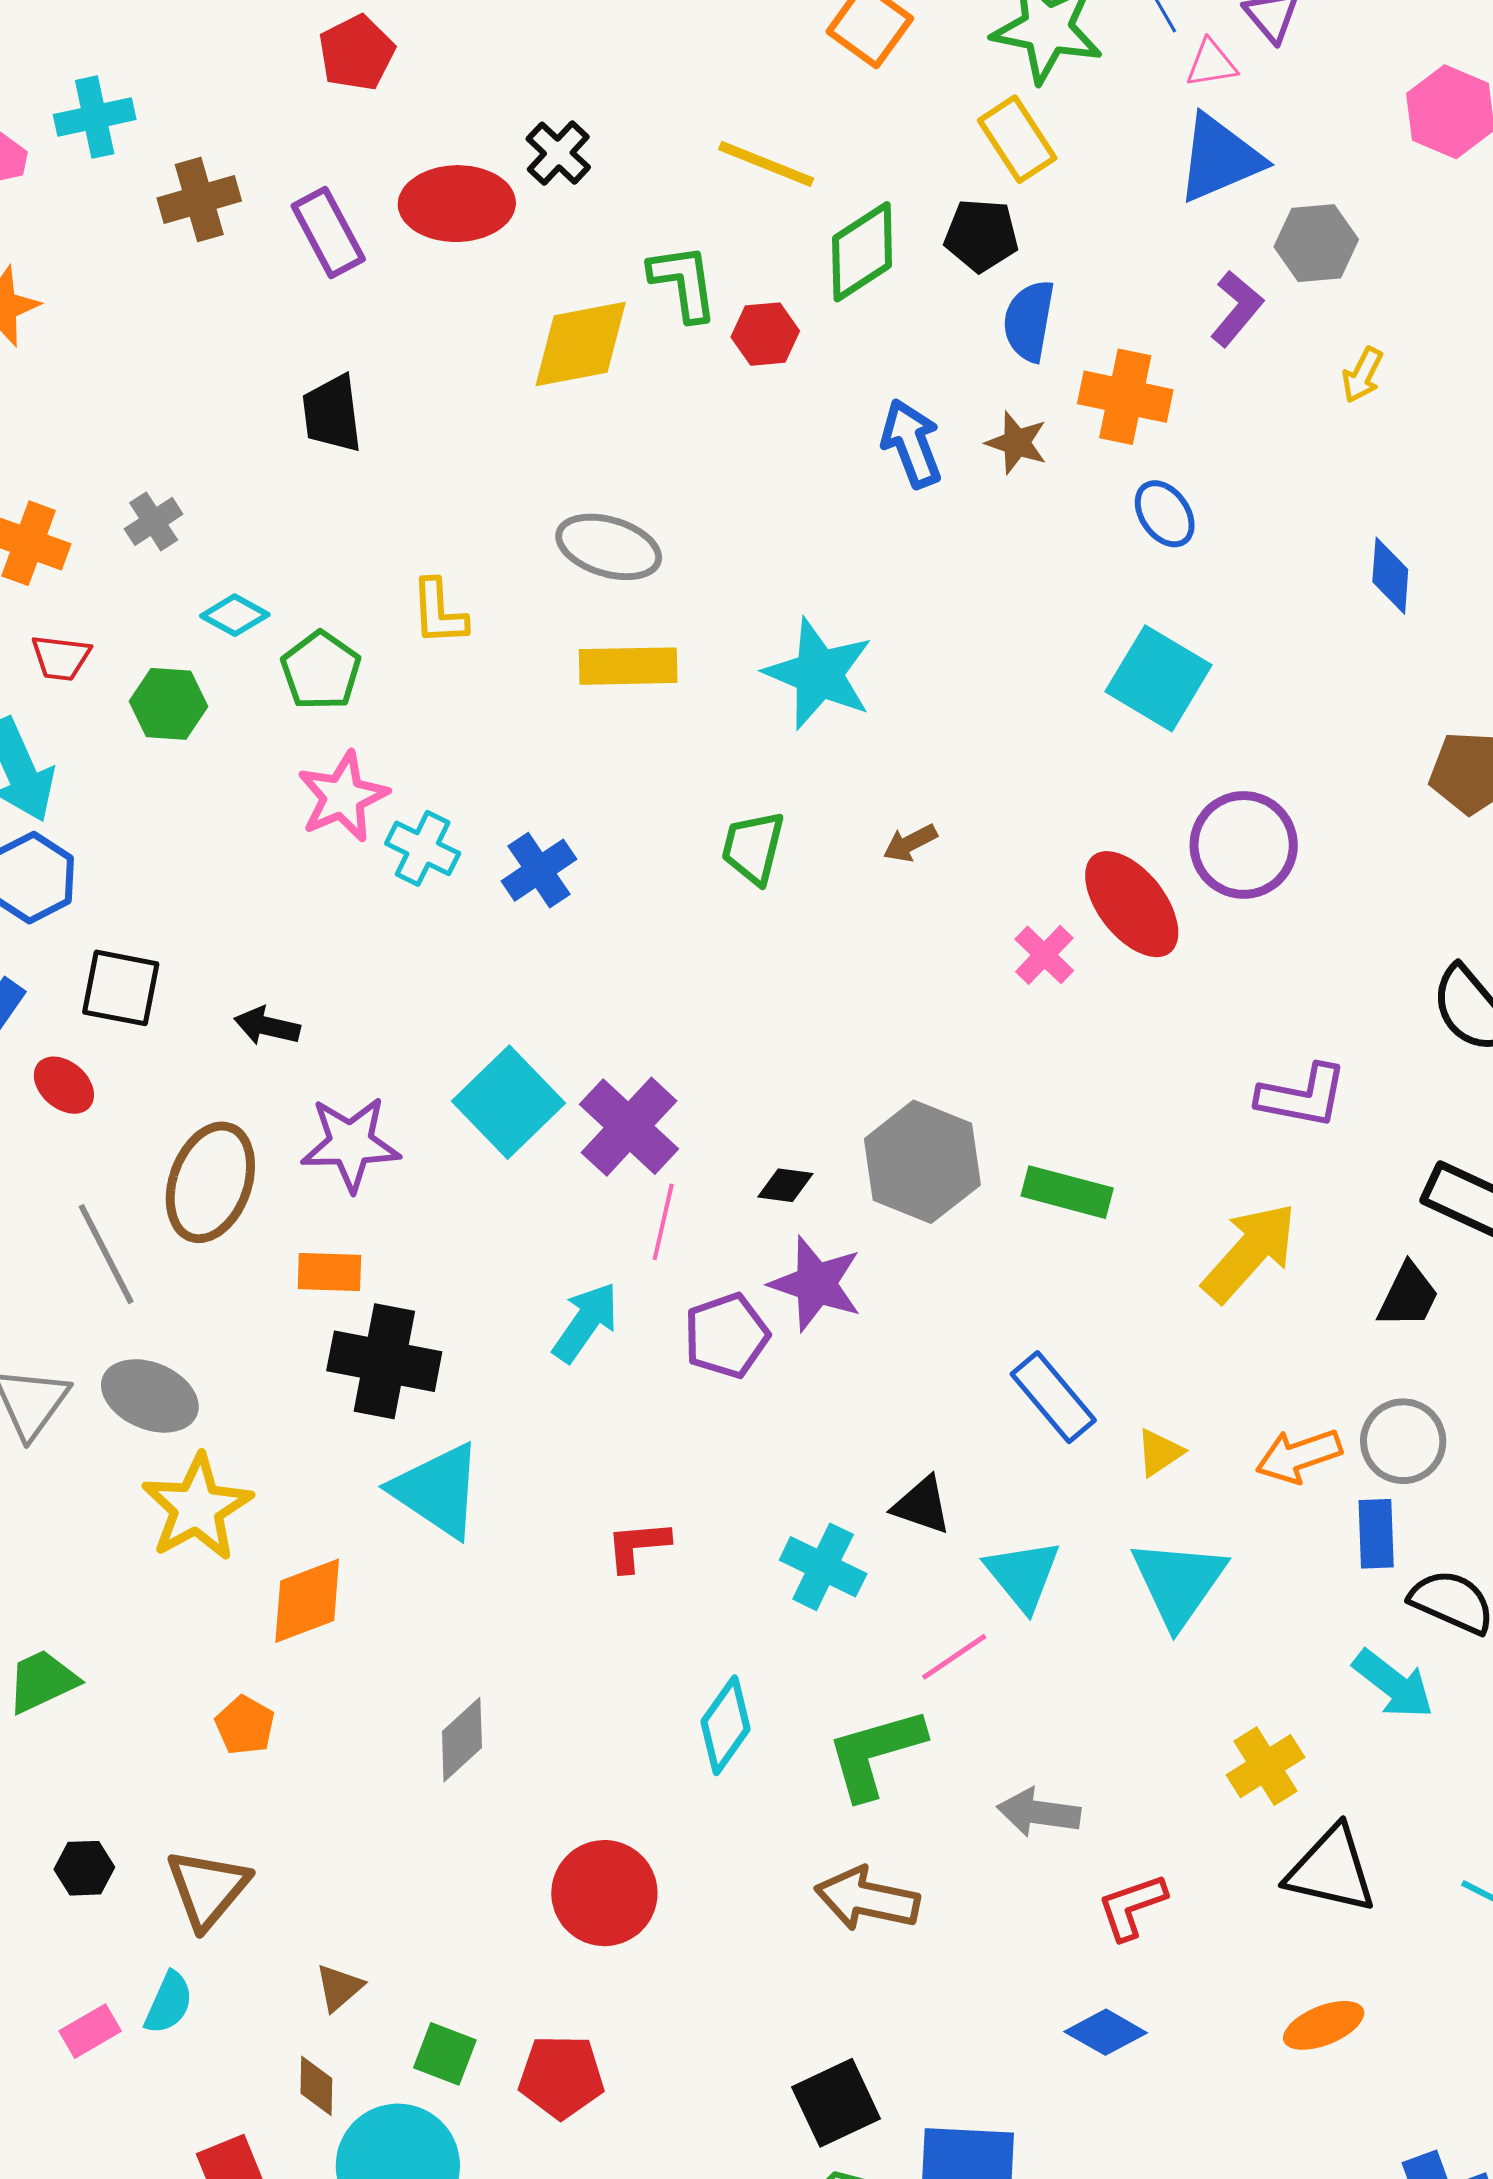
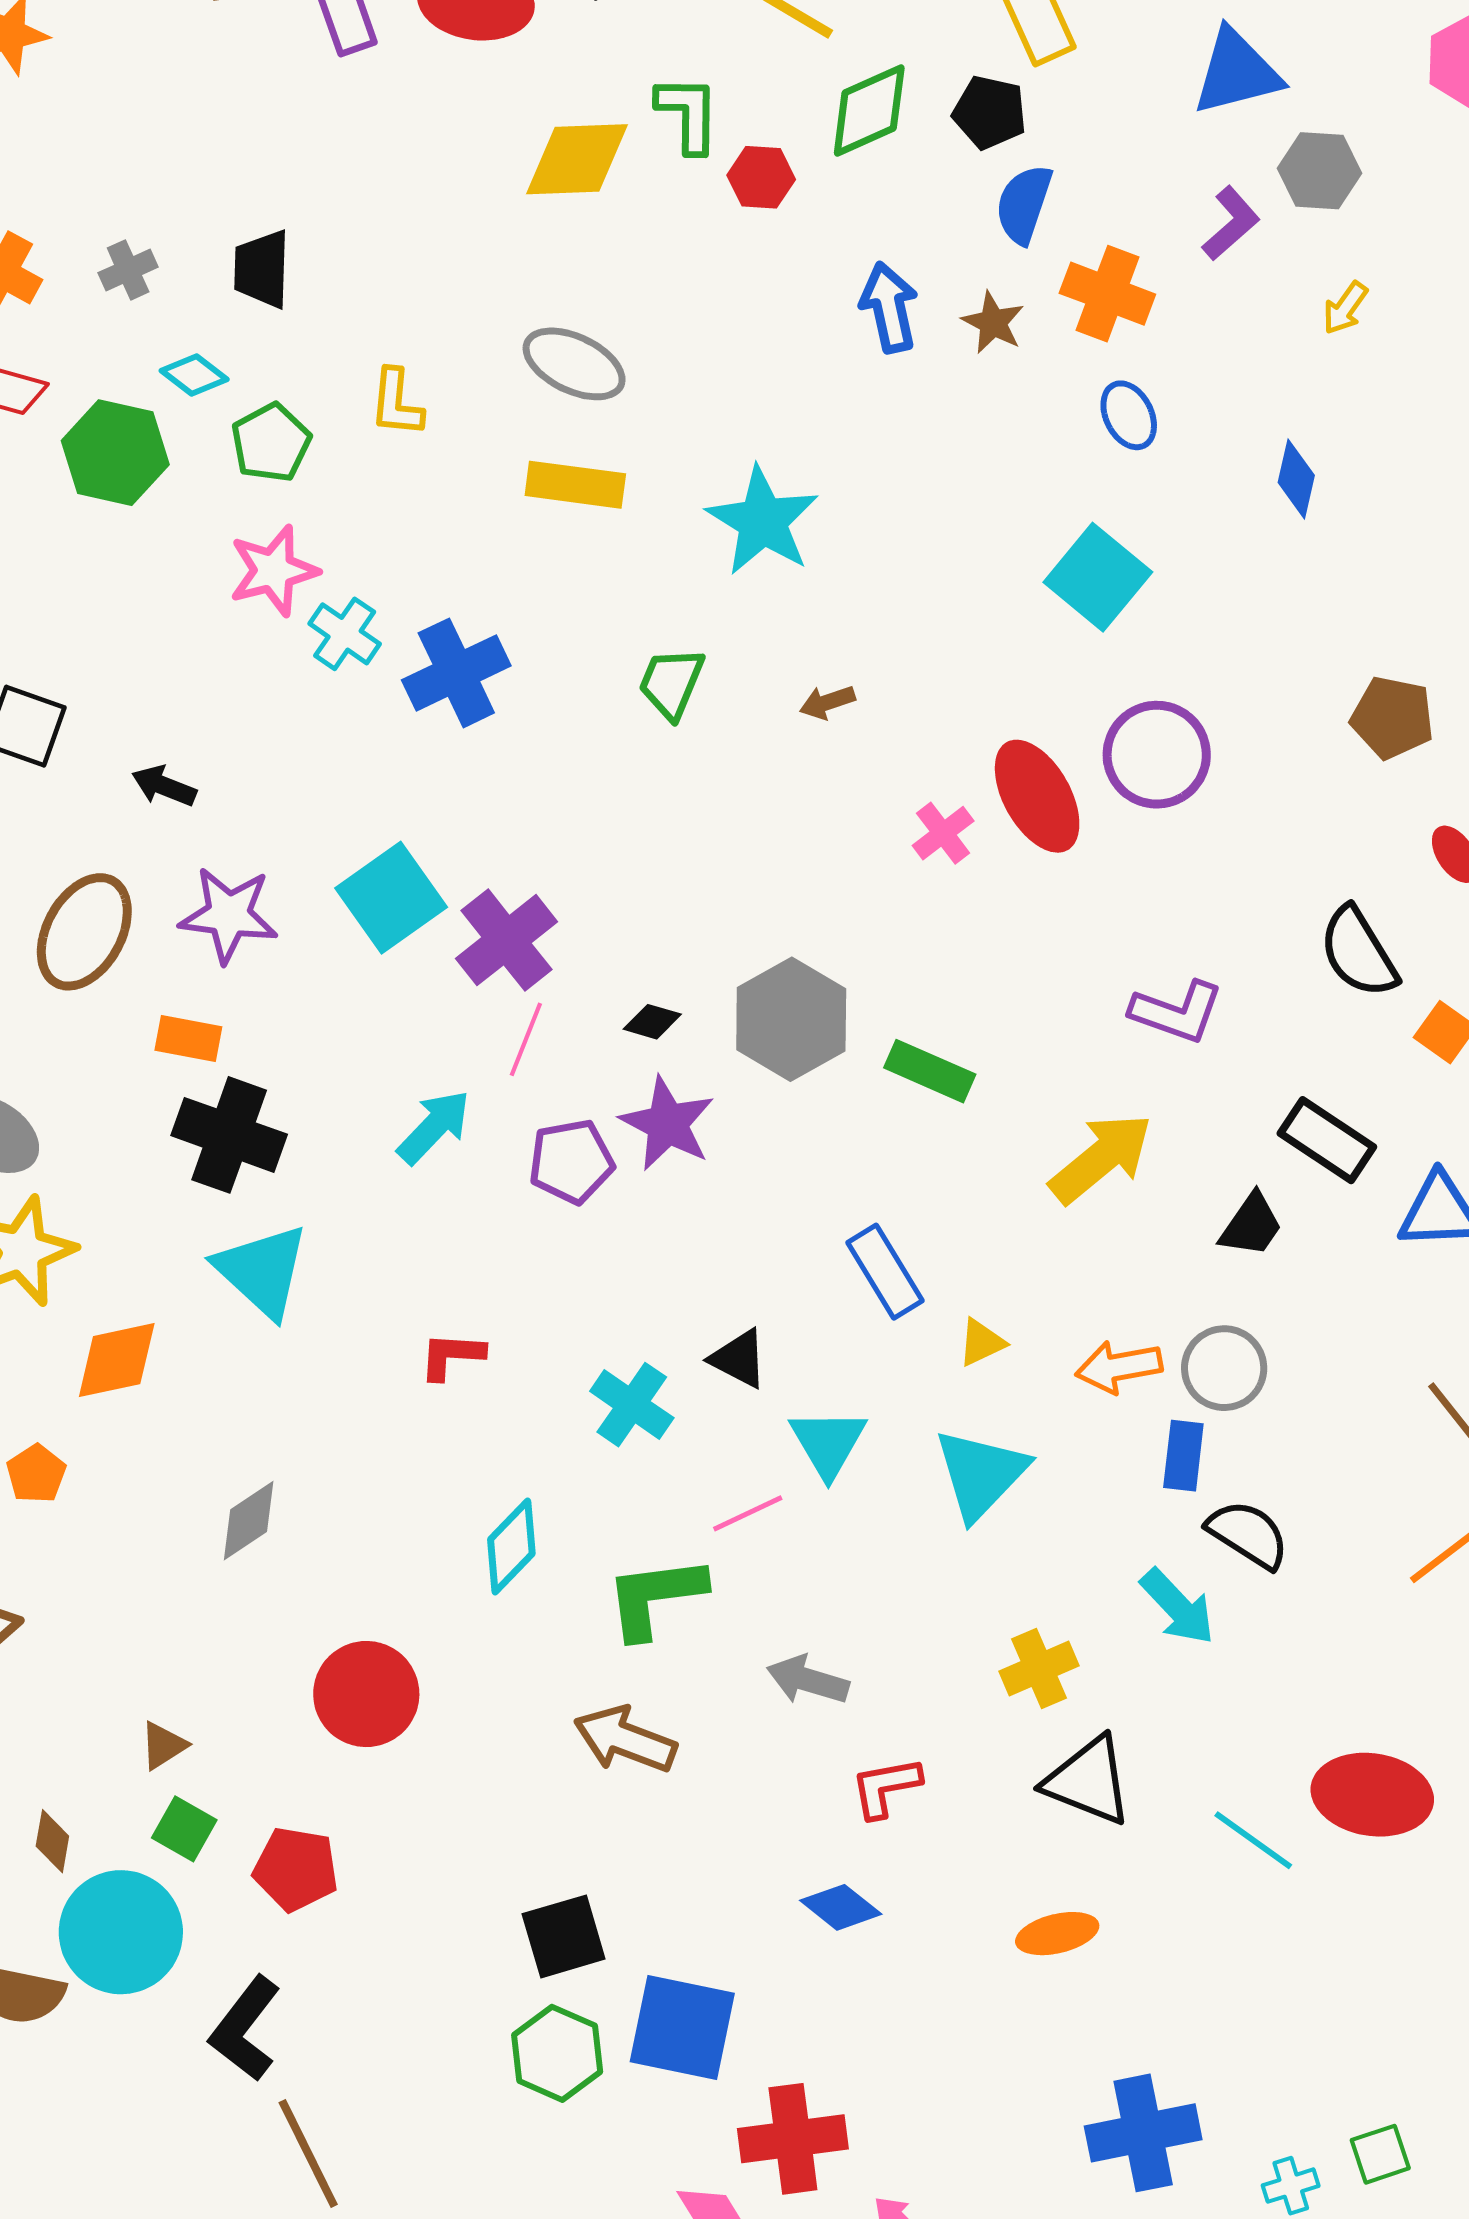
black trapezoid: (332, 414) -> (262, 269), moved
blue diamond: (1390, 576) -> (1296, 479), moved
green hexagon: (168, 704) -> (115, 453), size x1.4
blue cross: (539, 870) -> (456, 673), size x1.4
brown triangle: (339, 1988) -> (163, 1745), moved

